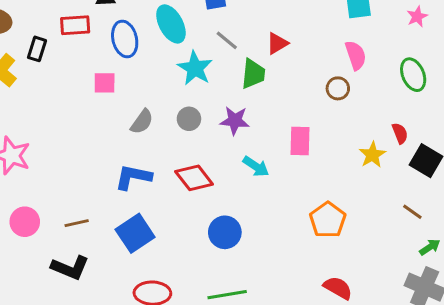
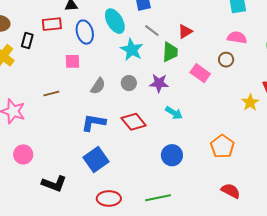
pink semicircle: (356, 55) -> (237, 37), turned -60
pink rectangle: (300, 141) -> (200, 73), moved, turned -54
brown line: (77, 223) -> (51, 93), moved
blue circle: (225, 232) -> (172, 155), moved

